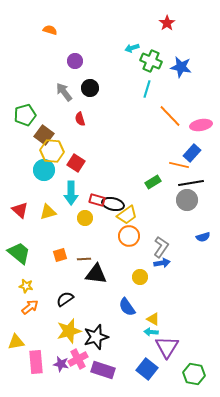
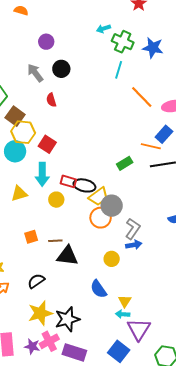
gray circle: (187, 200) -> (112, 206), moved
yellow triangle: (153, 319) -> (125, 301), turned 32

